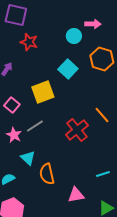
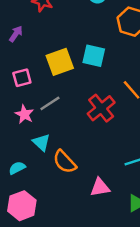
cyan square: (68, 69) -> (94, 56), moved, turned -30
pink square: (12, 105) -> (22, 78), turned 35
orange semicircle: (47, 174) -> (65, 162), turned -30

